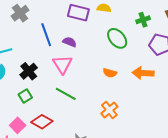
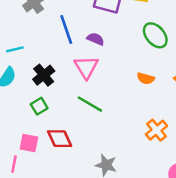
orange cross: (109, 110) -> (157, 130), moved
red diamond: (42, 122) -> (60, 139), turned 35
pink square: (18, 125) -> (29, 143), turned -35

